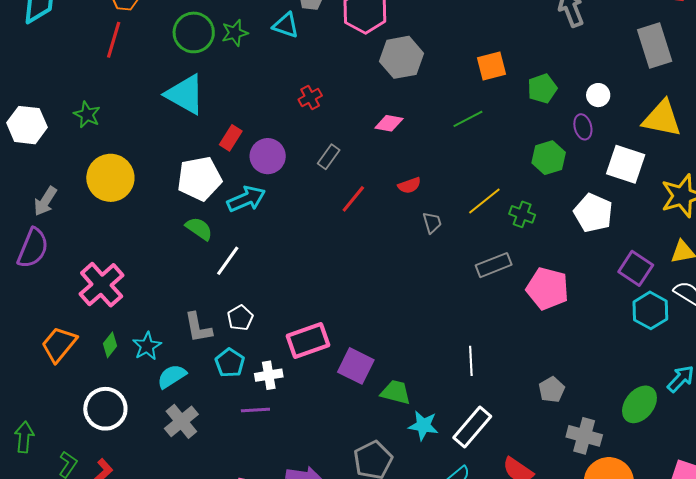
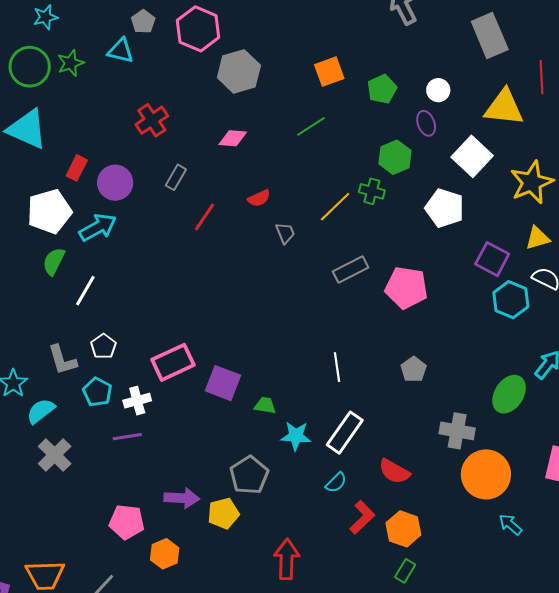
red cross: (310, 98) -> (152, 120), size x1.4
white square: (626, 164) -> (472, 156), turned 30
green cross: (522, 214) -> (372, 191), moved
green semicircle: (199, 229) -> (54, 261), turned -92
gray pentagon: (552, 390) -> (414, 369), moved
green trapezoid: (396, 392) -> (265, 405), size x0.7

